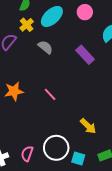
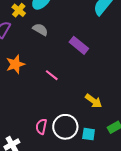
purple rectangle: (85, 55) -> (79, 45), moved
orange star: (14, 91) -> (15, 64), moved
pink semicircle: (27, 154) -> (41, 127), moved

